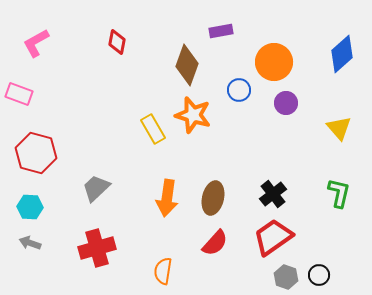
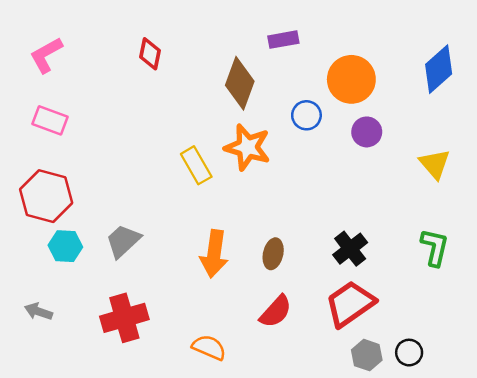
pink rectangle: (19, 94) -> (50, 120), moved
brown ellipse: (213, 198) -> (273, 254), size x0.7
cyan hexagon: (30, 207) -> (65, 246), moved
orange semicircle: (163, 271) -> (209, 347), turned 104

